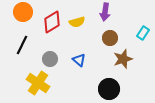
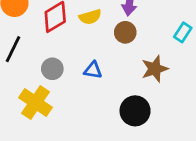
brown circle: (110, 38) -> (125, 32), moved
blue triangle: (79, 60) -> (93, 70), turned -32

